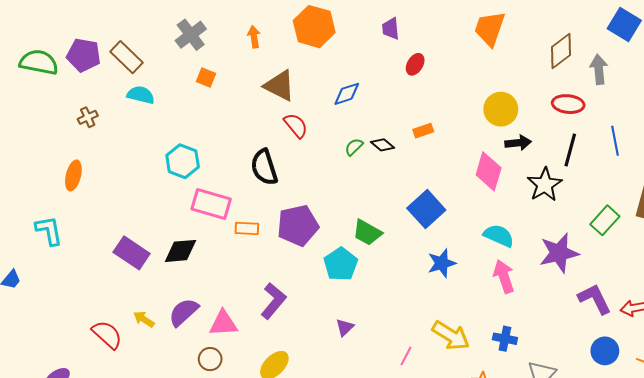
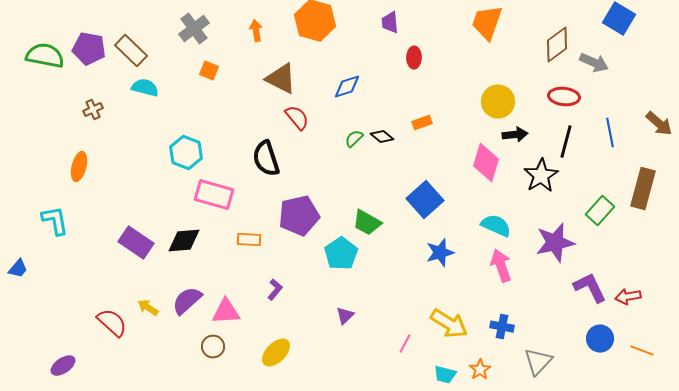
red ellipse: (415, 64) -> (414, 58), turned -30
gray arrow: (599, 69) -> (594, 63), turned 120
orange rectangle: (247, 228) -> (249, 240), moved
purple L-shape: (273, 301) -> (275, 290), size x0.6

